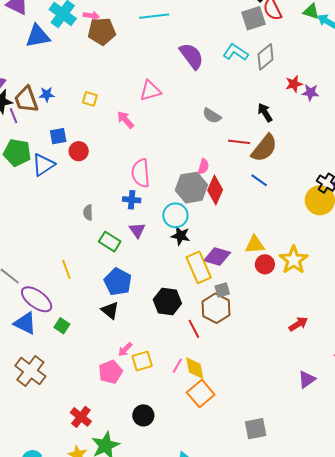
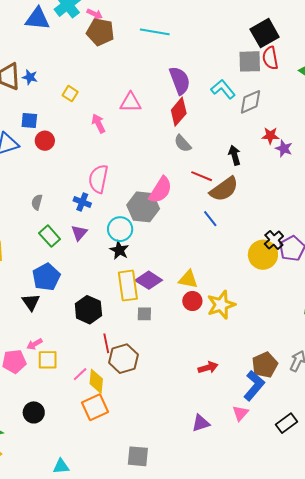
pink semicircle: (203, 167) -> (160, 190), size x1.8
red diamond: (215, 190) -> (179, 112), moved
brown hexagon: (216, 308) -> (123, 359), moved

